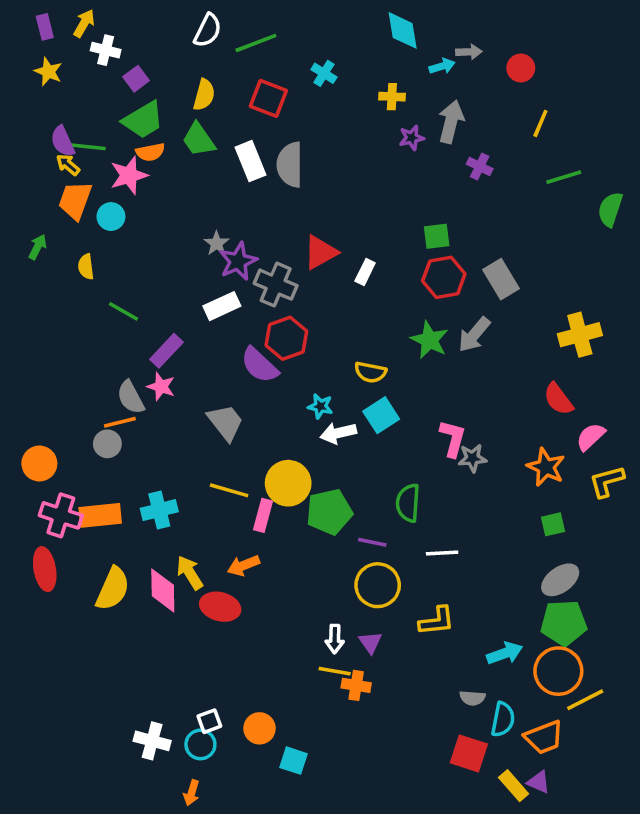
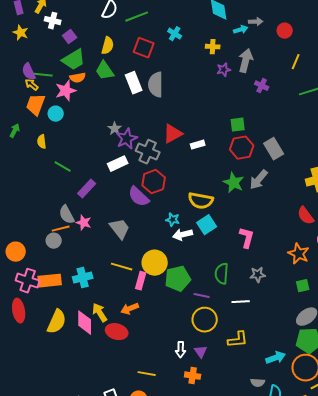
white rectangle: (365, 272) -> (198, 145), turned 48
yellow semicircle: (370, 372) -> (201, 201), size x1.4
pink star: (161, 387) -> (84, 223), moved
gray star: (472, 458) -> (258, 275), moved
yellow line: (335, 671) -> (147, 374), moved

